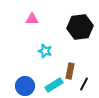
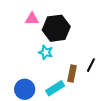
black hexagon: (80, 27) -> (56, 28), moved
black line: (84, 84) -> (91, 65), moved

